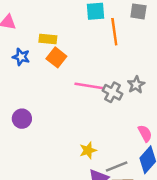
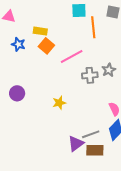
pink line: (89, 86) -> (72, 57), moved, turned -40
gray cross: (113, 92) -> (90, 75), turned -35
yellow star: (88, 150) -> (59, 103), moved

